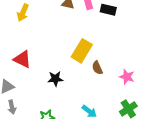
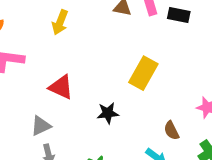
brown semicircle: (97, 68) -> (171, 131), moved

